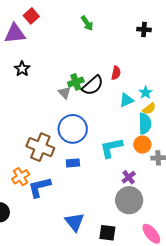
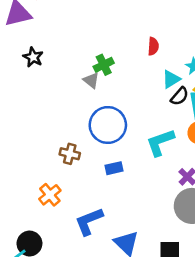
black semicircle: (93, 85) -> (180, 96), moved, size x0.7
brown cross: (40, 147) -> (70, 154), size x0.6
blue L-shape: (39, 187) -> (89, 221), moved

